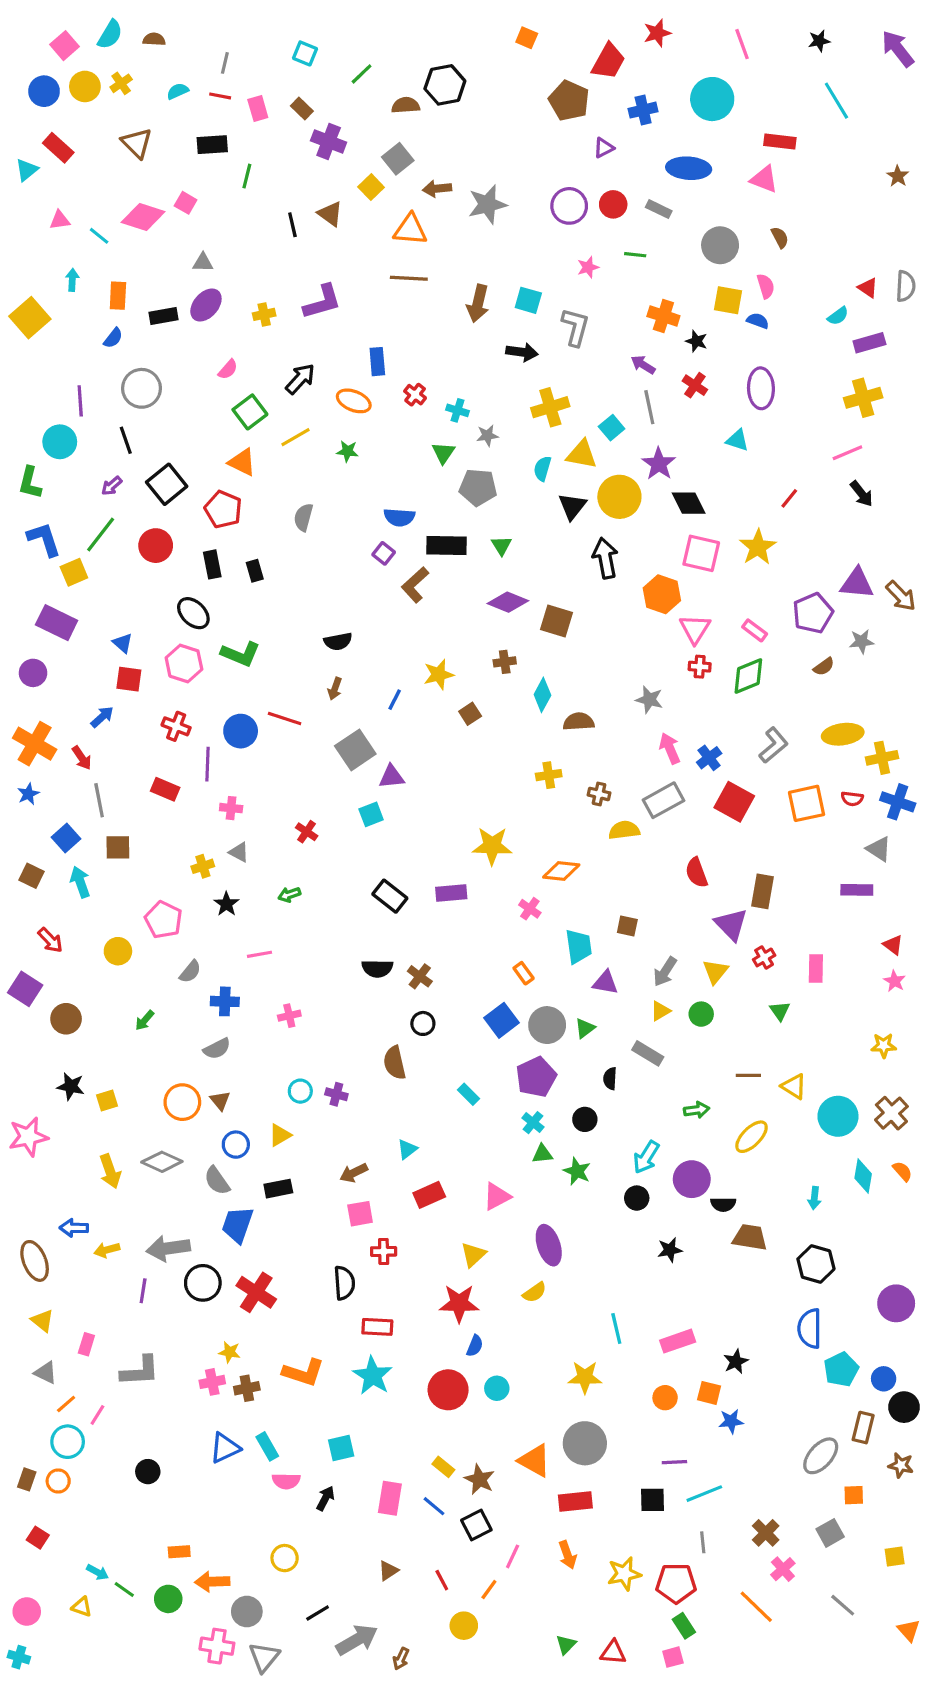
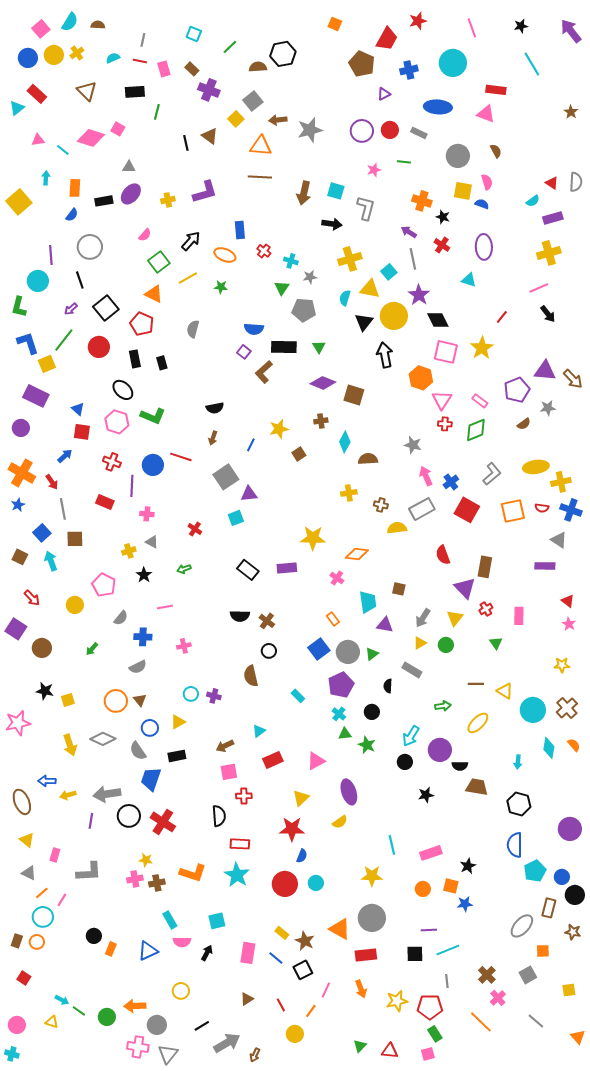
blue triangle: (225, 1448) -> (148, 951), moved
orange rectangle: (179, 1552) -> (111, 949), moved, turned -64

